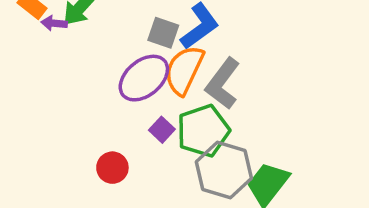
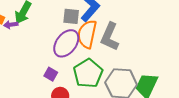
purple square: (162, 130) -> (51, 74), moved
green pentagon: (203, 131) -> (88, 73), moved

